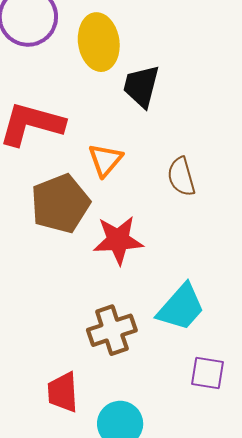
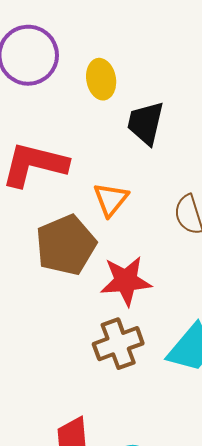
yellow ellipse: (99, 42) -> (101, 79), size x0.7
brown cross: (112, 330) -> (118, 344), moved

